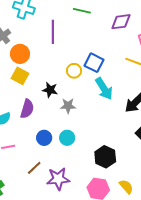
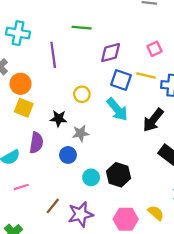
purple diamond: (121, 22) -> (111, 53), moved
blue square: (94, 63) -> (121, 80), moved
blue circle: (44, 138) -> (68, 155), moved
cyan circle: (67, 138) -> (91, 177), moved
black hexagon: (105, 157) -> (118, 175), moved

